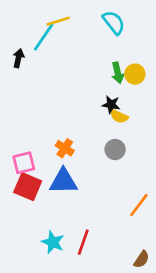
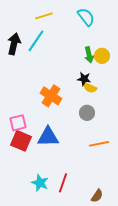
cyan line: (44, 37) -> (36, 41), moved
black arrow: (18, 58) -> (14, 44), size x1.5
orange cross: (65, 148) -> (51, 96), moved, size x1.5
orange line: (139, 205) -> (99, 144), moved, turned 42
brown semicircle: (142, 259) -> (97, 196), moved

